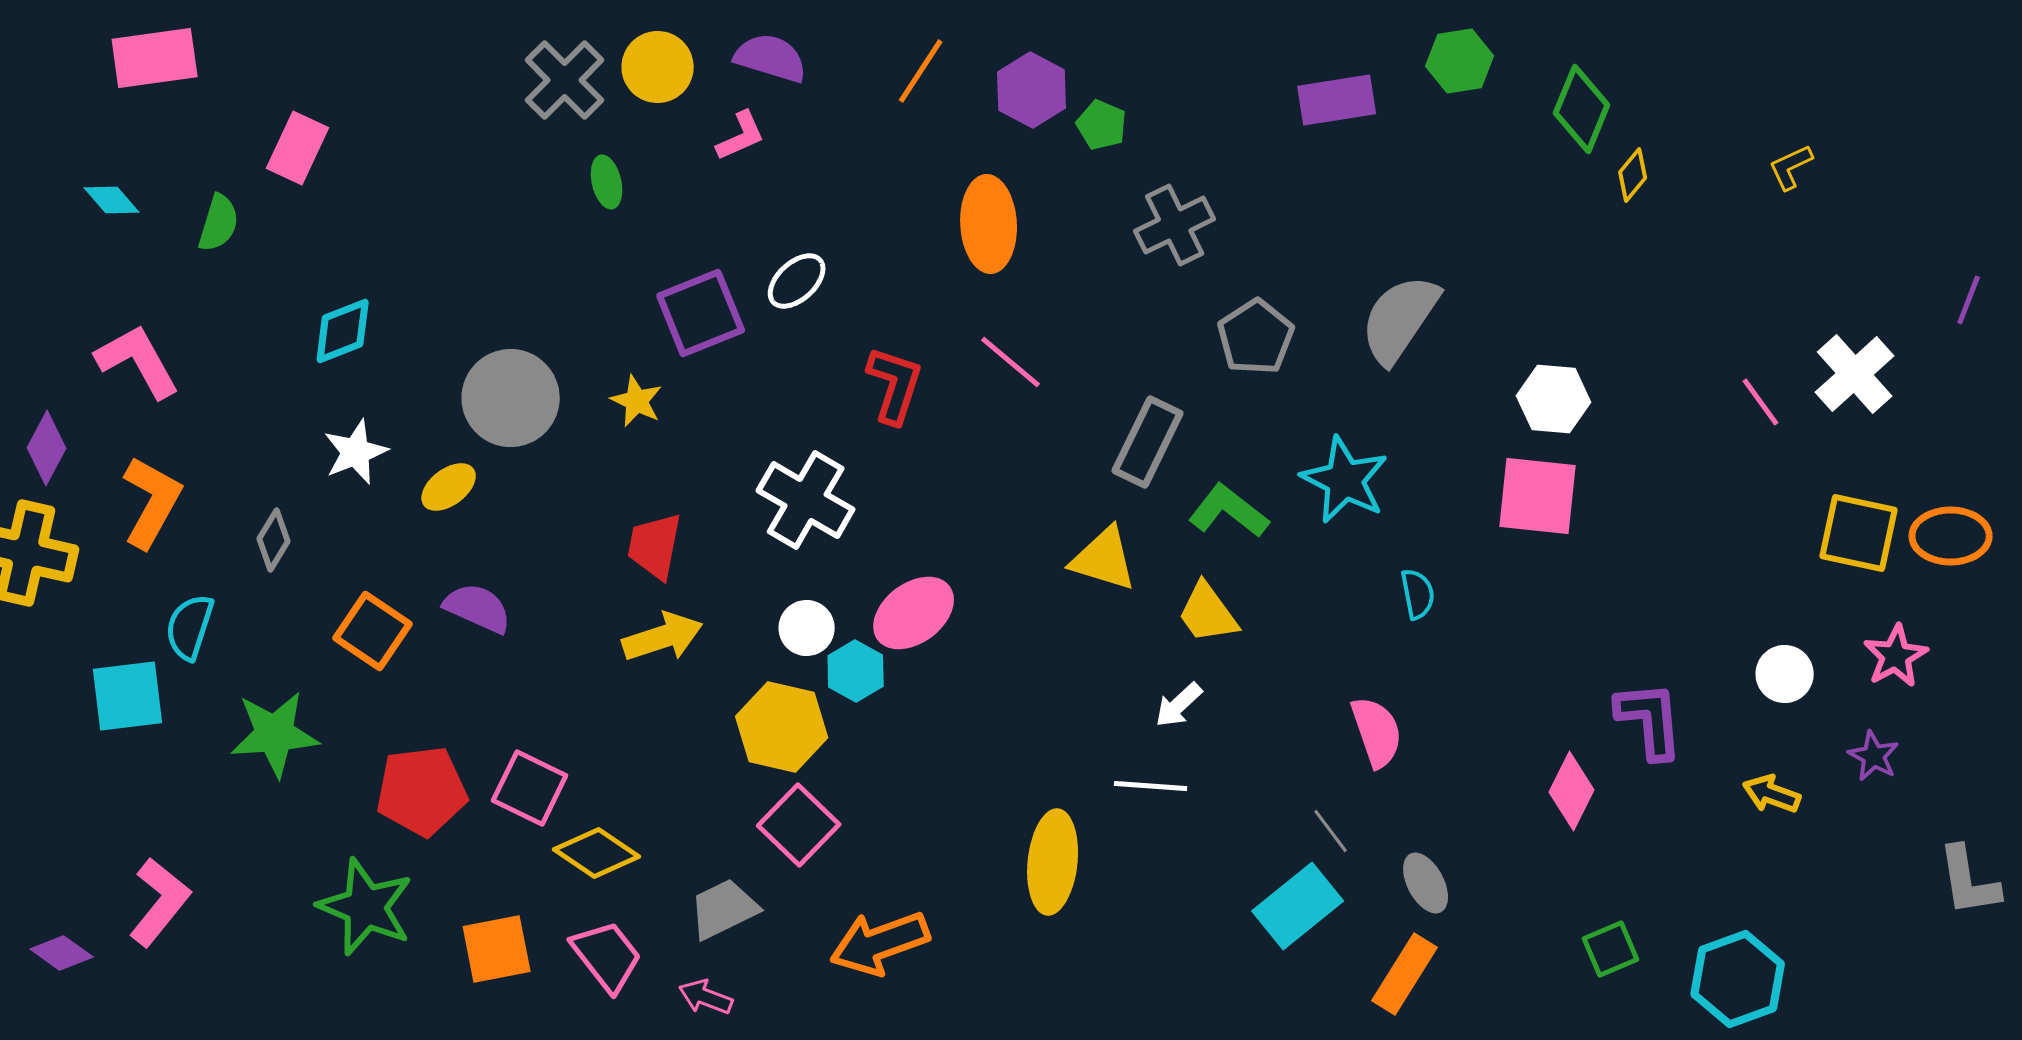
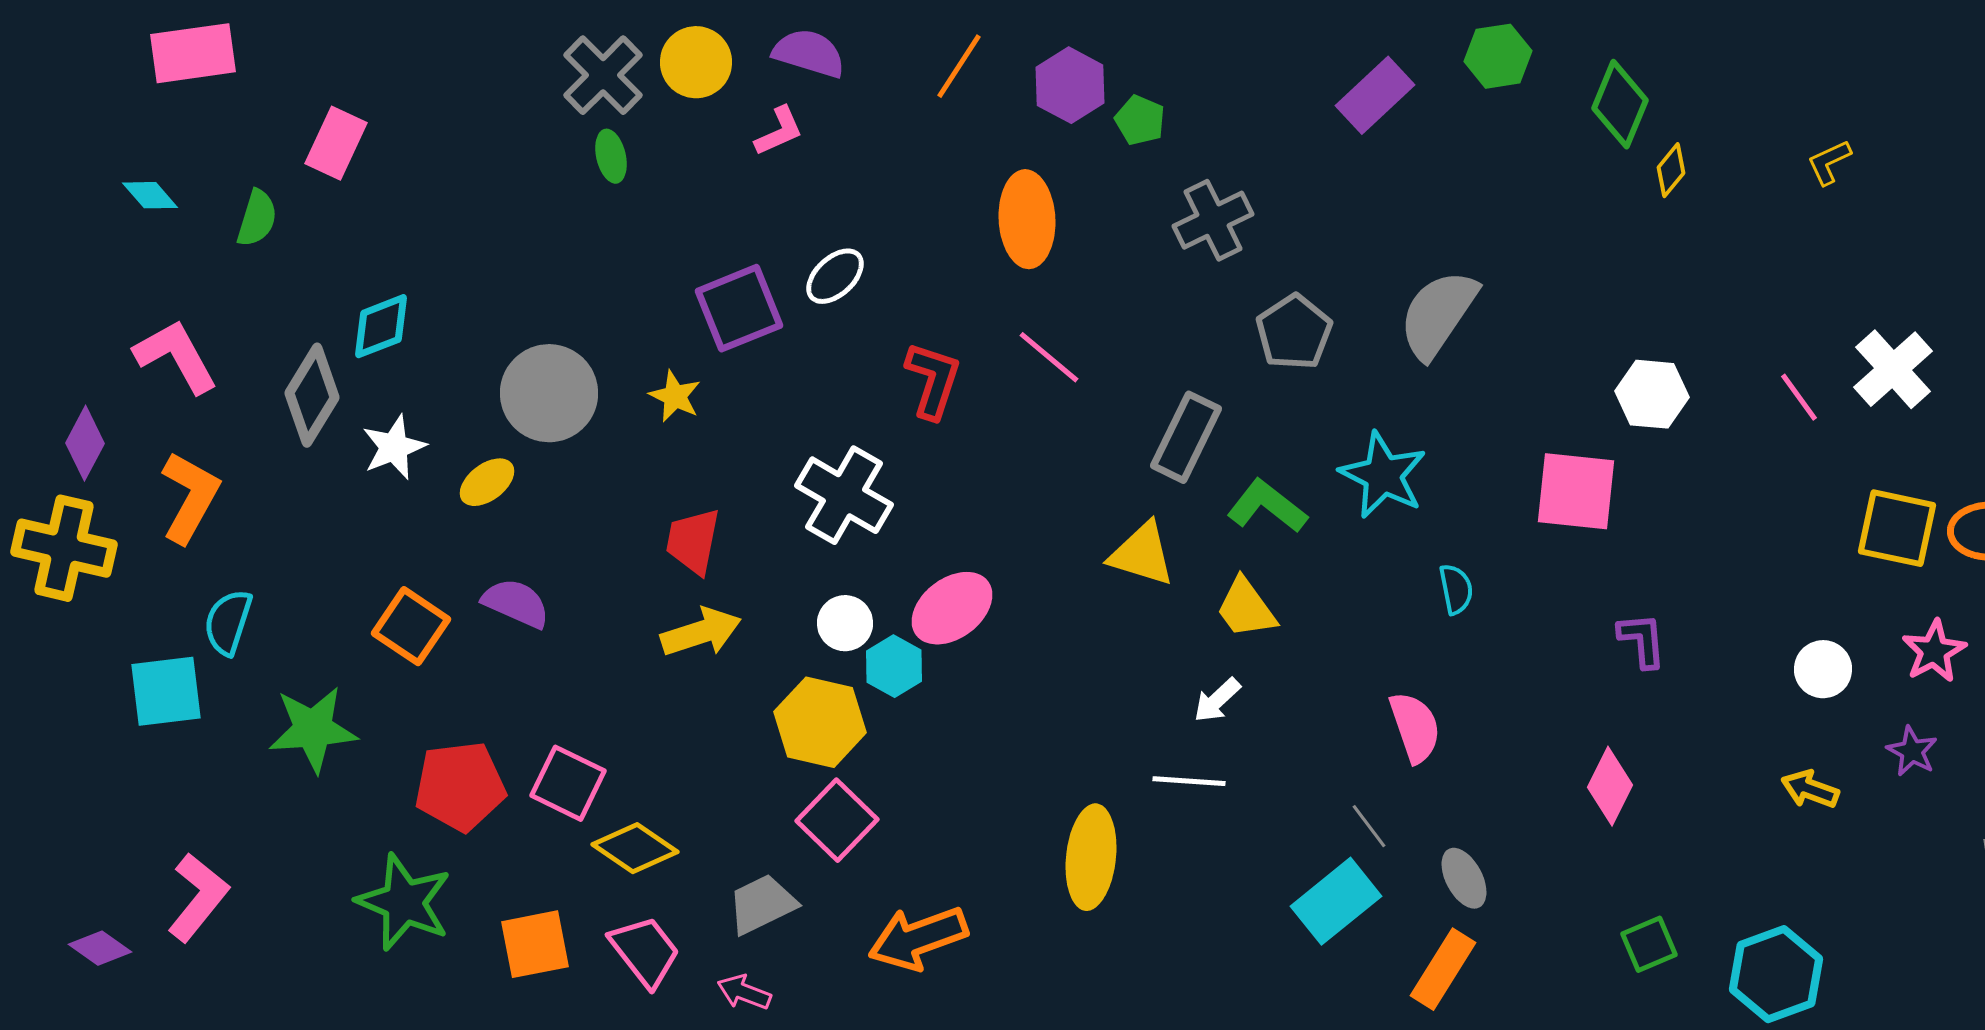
purple rectangle: (1337, 100) -> (1375, 95), turned -34
green ellipse: (607, 182) -> (611, 156), moved
white hexagon: (1554, 399) -> (1652, 394), moved
gray diamond: (274, 540) -> (312, 395), moved, size x1.6
purple L-shape: (1650, 720) -> (1642, 640), moved, size x0.7

